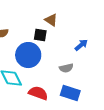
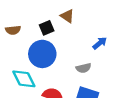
black square: (40, 35) -> (47, 28), moved, turned -32

